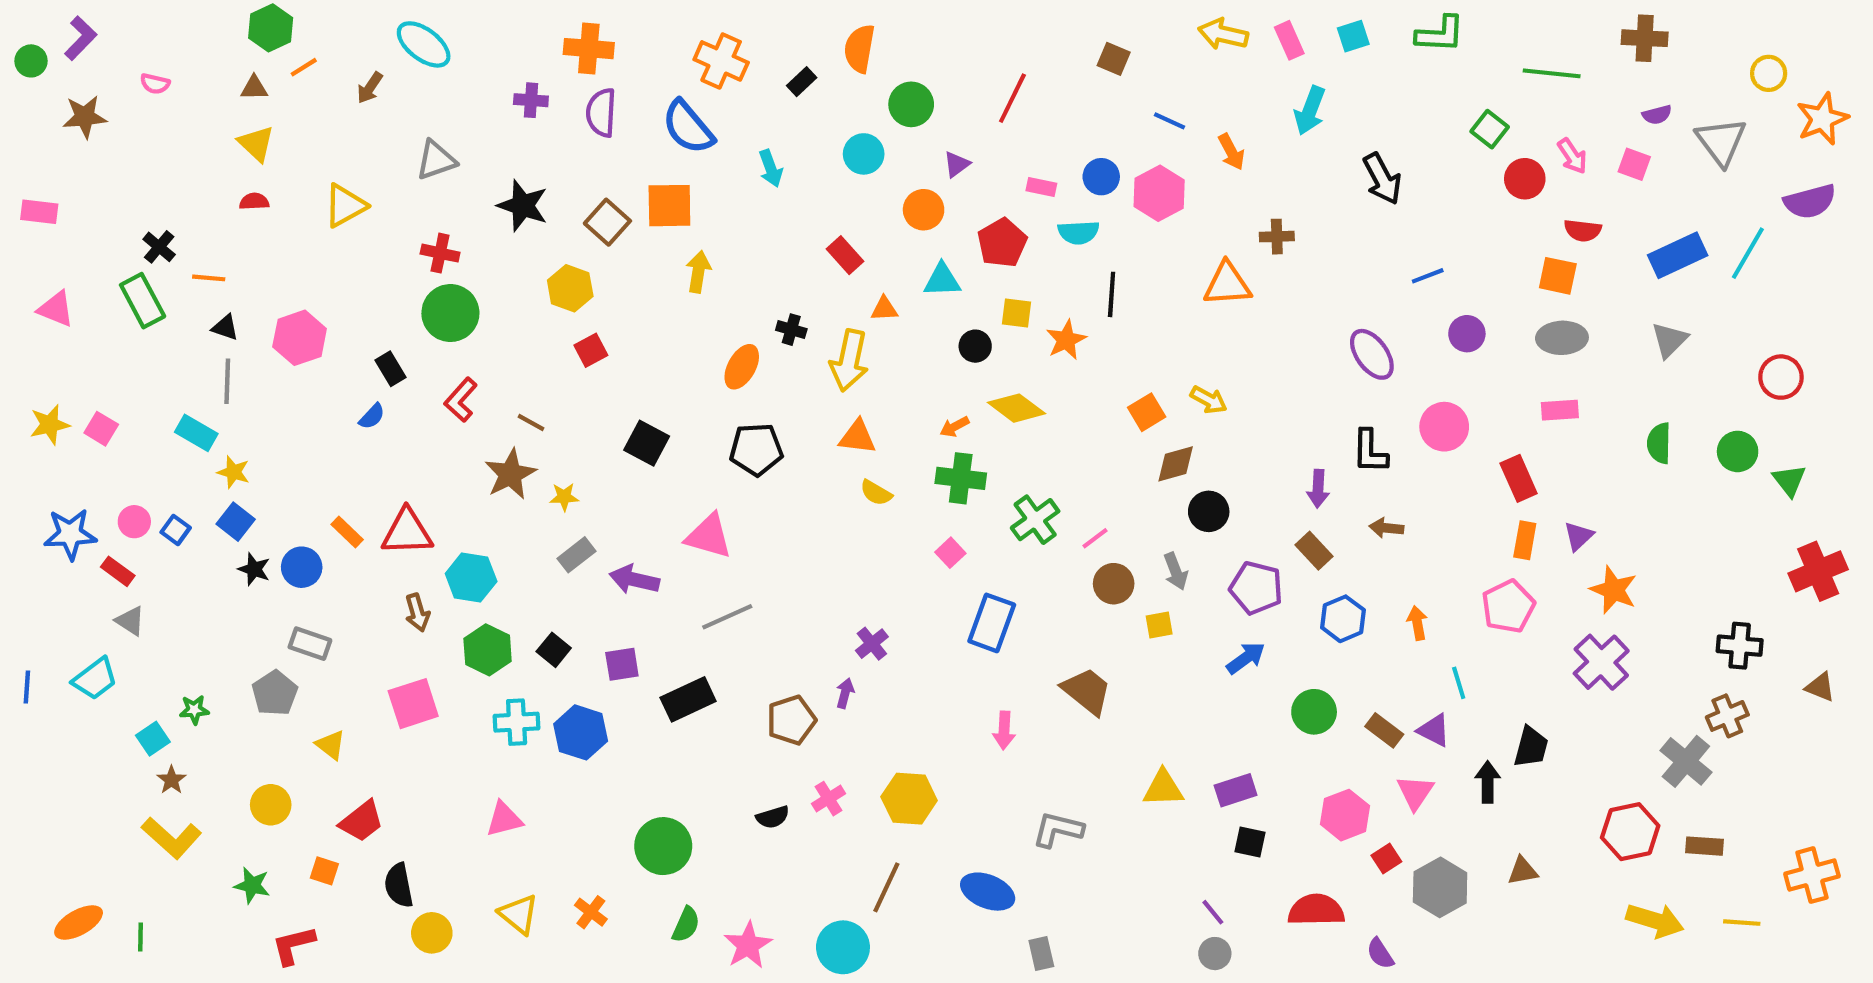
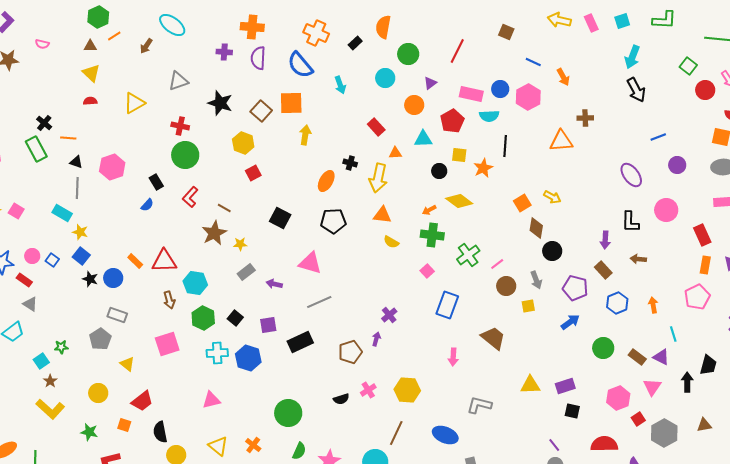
cyan arrow: (1310, 111) -> (632, 57), moved
pink rectangle: (1041, 187) -> (471, 94), size x1.6
brown diamond: (1176, 464) -> (536, 228), turned -65
purple arrow: (634, 580) -> (274, 284), size x0.7

